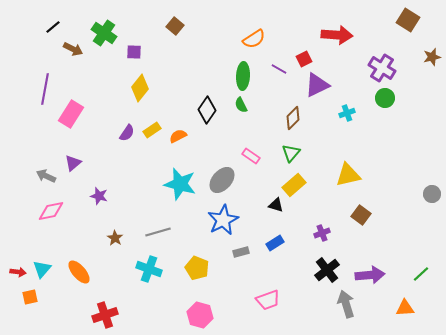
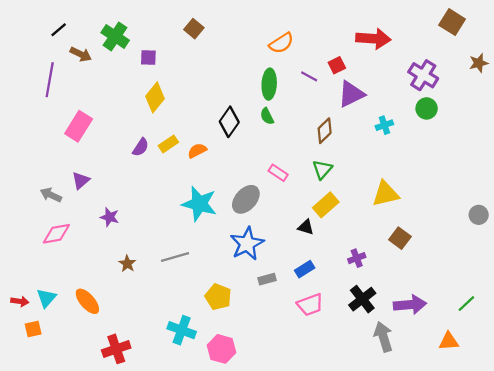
purple line: (45, 89) -> (50, 80), moved
cyan cross: (149, 269) -> (182, 330), moved
pink trapezoid: (268, 300) -> (310, 305), moved

